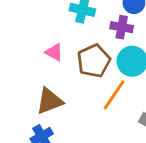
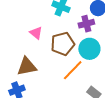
purple cross: (122, 27) -> (86, 24), turned -35

